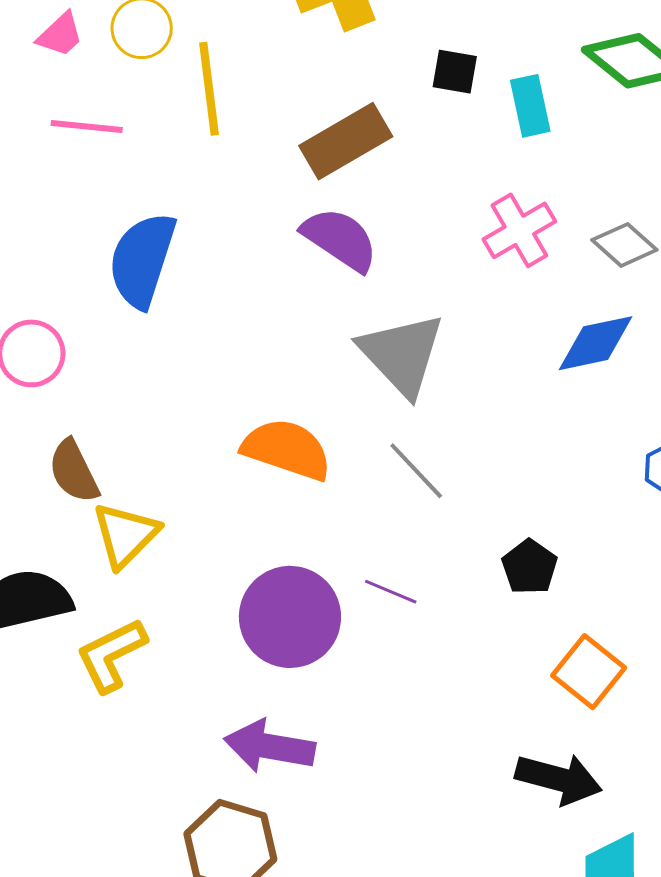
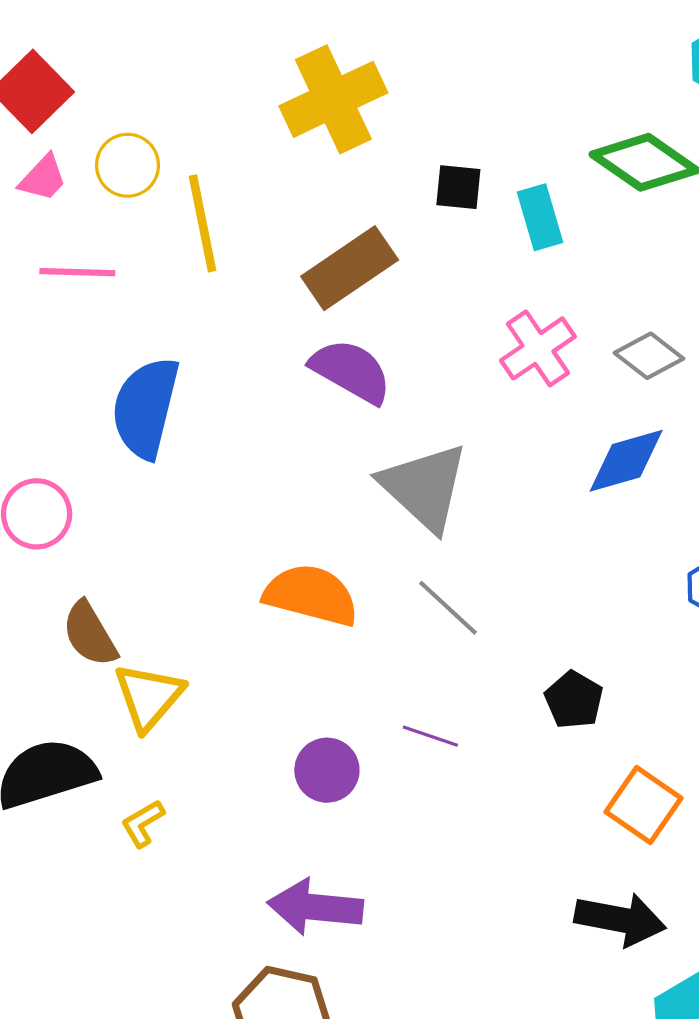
purple circle: (290, 617) -> (327, 770), size x0.6
yellow L-shape: (111, 655) -> (143, 823), size x0.6

